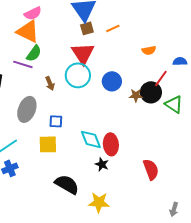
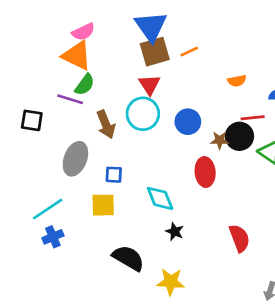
brown square: (87, 28) -> (155, 52), size x1.6
red triangle: (83, 53) -> (149, 85), size x0.7
red line: (161, 78) -> (253, 118), turned 48
brown arrow: (50, 83) -> (106, 124), size x1.5
red ellipse: (111, 144) -> (205, 172), moved

